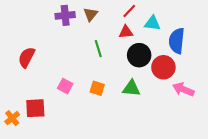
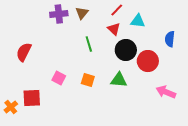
red triangle: (126, 32) -> (114, 29), turned 48
blue semicircle: (177, 41) -> (170, 39), moved, size x0.7
pink arrow: (183, 89) -> (166, 92), moved

